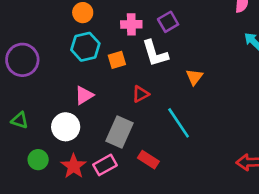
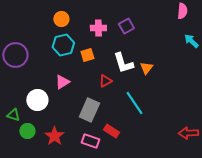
white L-shape: (155, 53) -> (123, 63), moved
green triangle: (20, 120) -> (13, 115), moved
white circle: (66, 127) -> (37, 100), moved
pink rectangle: (105, 165) -> (90, 141), moved, turned 48

